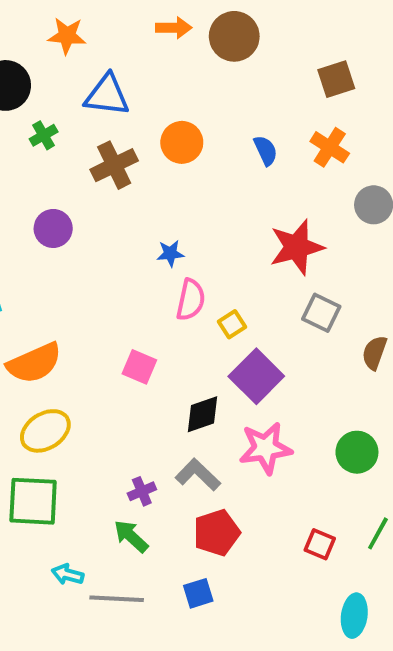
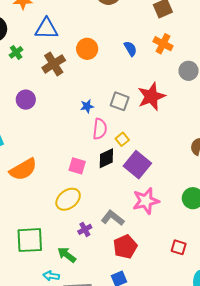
gray square: (321, 313) -> (120, 101), moved
black diamond: (203, 414) -> (106, 158), moved
yellow ellipse: (45, 431) -> (68, 199), moved
green arrow: (131, 536) -> (67, 255), moved

